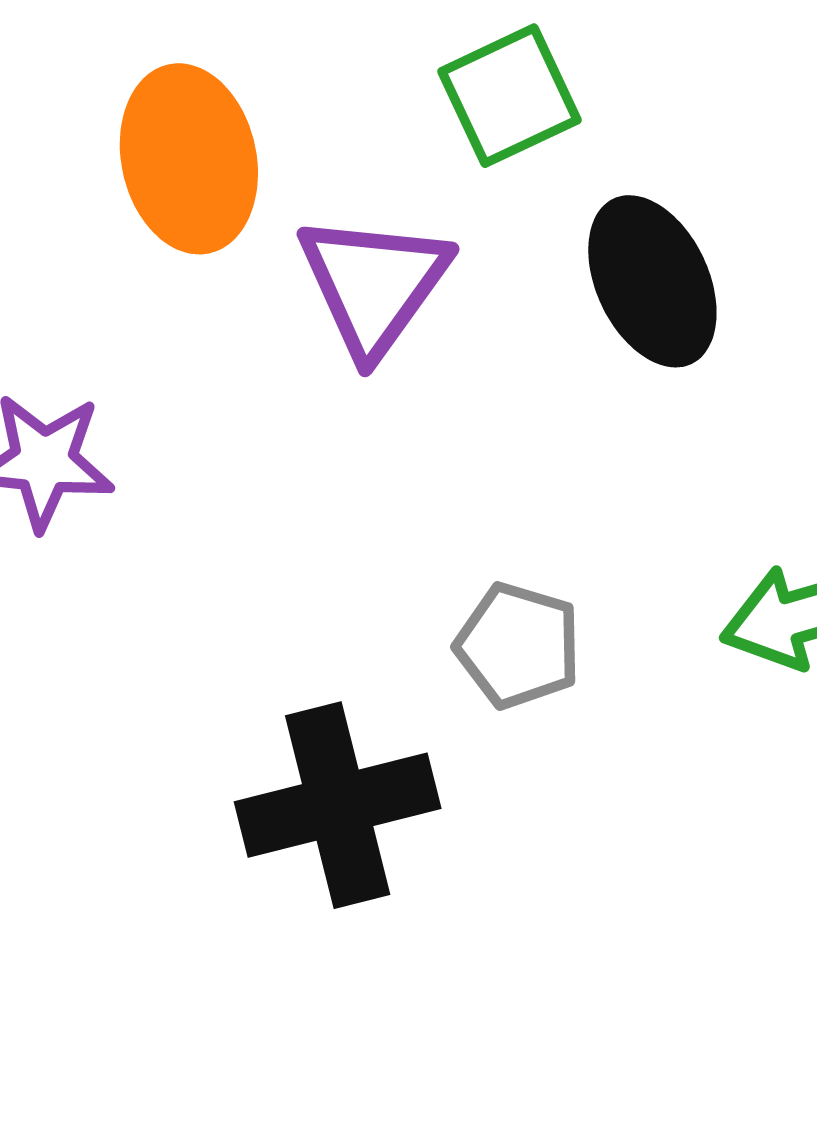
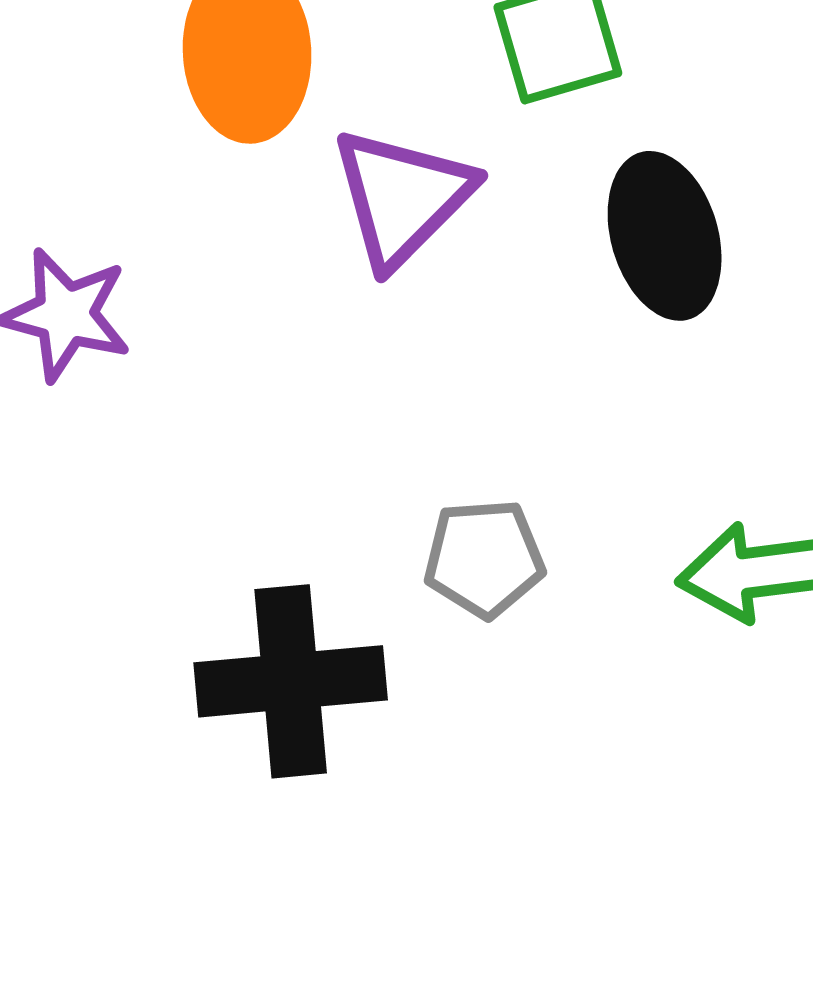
gray pentagon: (518, 646) -> (484, 558), turned -30

